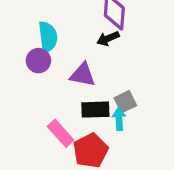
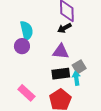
purple triangle: (83, 75) -> (61, 52), moved
pink rectangle: (61, 133) -> (26, 93), moved

